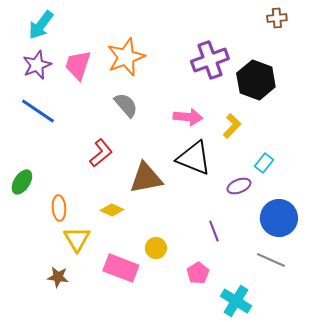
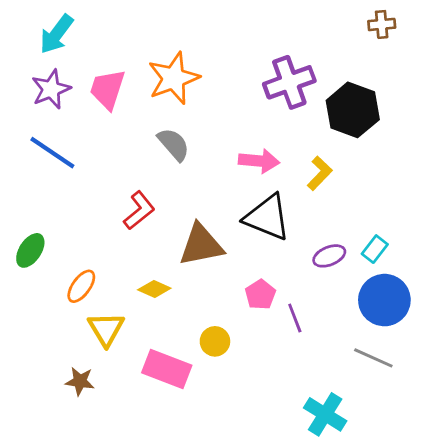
cyan rectangle: (264, 163) -> (375, 249), moved
orange ellipse: (59, 208) -> (81, 286), turned 40
pink pentagon: (198, 273) -> (260, 295), moved

